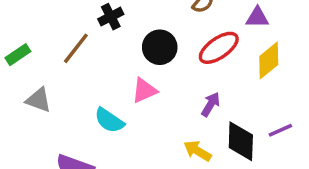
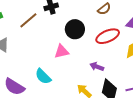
purple arrow: (211, 104) -> (97, 67), turned -112
cyan semicircle: (109, 120) -> (43, 76), moved

